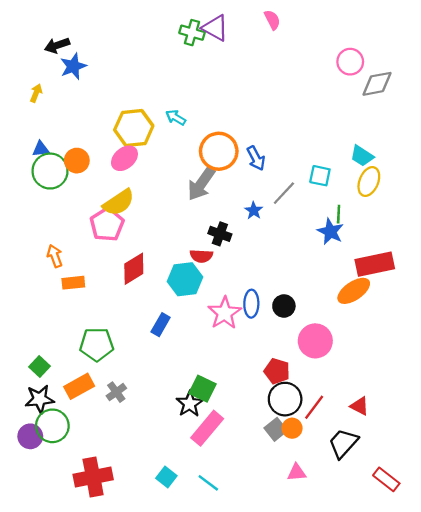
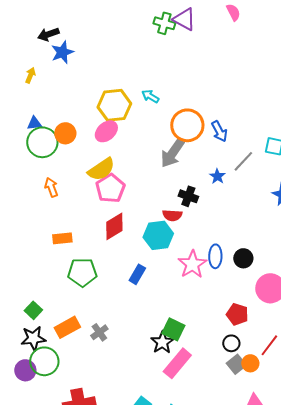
pink pentagon: (107, 225) -> (110, 188), moved
orange arrow: (55, 256) -> (51, 187), moved
green pentagon: (97, 344) -> (82, 272), moved
black circle: (285, 399) -> (231, 343), moved, size x0.6

